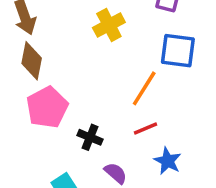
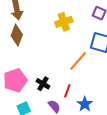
pink pentagon: (47, 107) -> (15, 80), moved
red line: (146, 128) -> (67, 91), moved, turned -56

